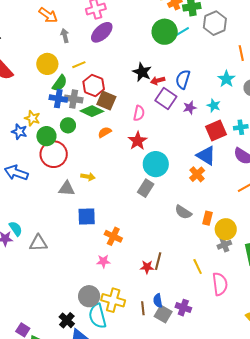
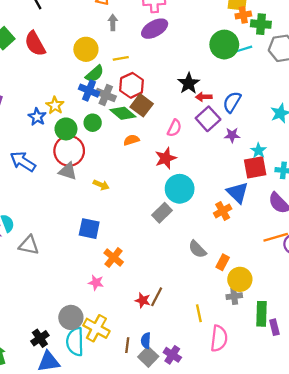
cyan star: (214, 105) -> (258, 151), moved
gray triangle: (67, 188) -> (68, 171), moved

